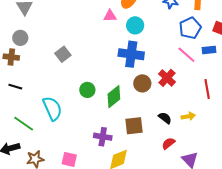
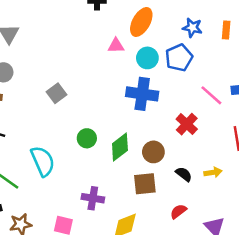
blue pentagon: (190, 28) -> (179, 58), moved
brown circle: (142, 83) -> (153, 152), moved
purple cross: (103, 137) -> (93, 198), moved
red semicircle: (168, 143) -> (178, 211), moved

